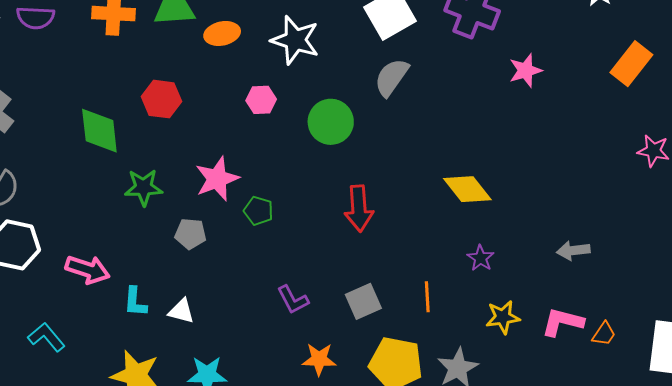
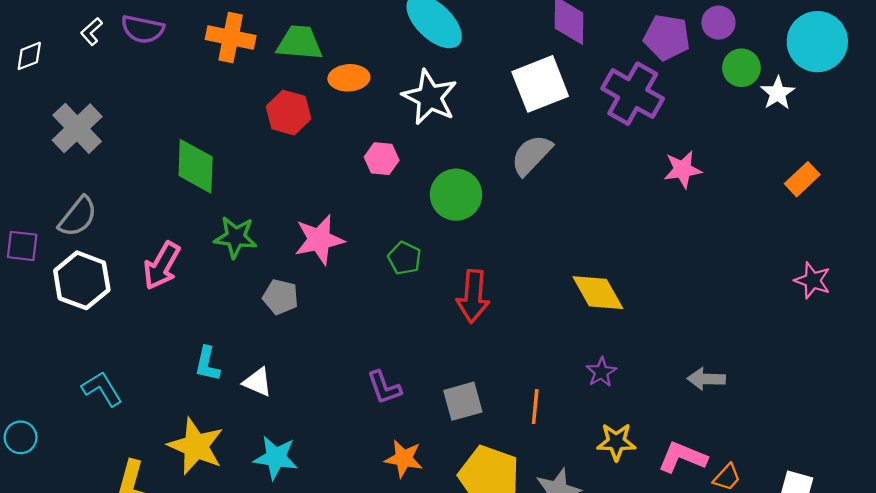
orange rectangle: (631, 64) -> (802, 179), size x0.7
red hexagon: (162, 99) -> (289, 113), moved
green pentagon: (258, 211) -> (405, 258), moved
pink arrow: (88, 270) -> (162, 266), moved, turned 93

